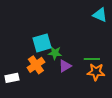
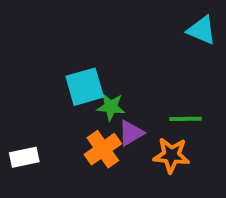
orange cross: (36, 65) -> (103, 149), moved
orange star: (96, 72) -> (171, 155), moved

